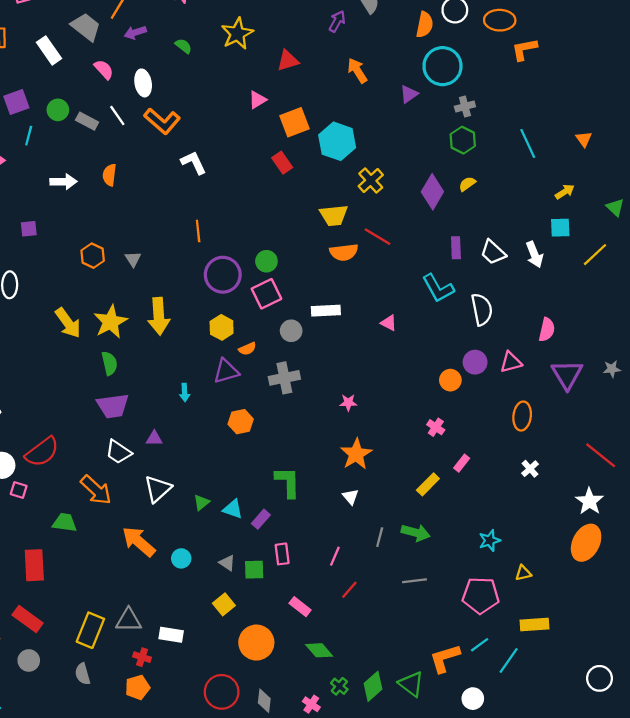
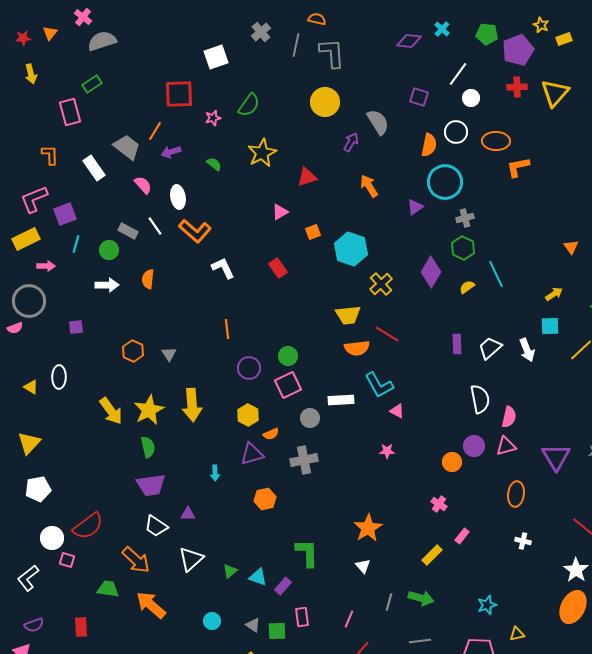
green circle: (58, 110) -> (109, 250), moved
orange square: (294, 122) -> (313, 232), size x0.6
cyan line: (528, 144) -> (496, 274), moved
red rectangle: (282, 163) -> (278, 268), moved
purple diamond: (432, 192) -> (431, 272), moved
white trapezoid: (493, 252) -> (490, 348), turned 95
purple circle: (223, 275) -> (249, 368), size x0.7
cyan L-shape: (438, 288) -> (379, 385), moved
pink semicircle: (547, 330) -> (509, 417), moved
pink star: (348, 403) -> (387, 451), moved
white cross: (530, 469) -> (523, 541), turned -35
orange arrow: (139, 542) -> (151, 605), moved
red rectangle: (34, 565) -> (81, 627), size x0.7

